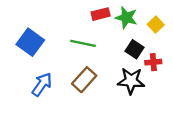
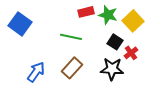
yellow square: (156, 25) -> (133, 21), size x1.5
blue square: (30, 42) -> (20, 24), moved
red cross: (153, 62) -> (131, 53), turned -32

